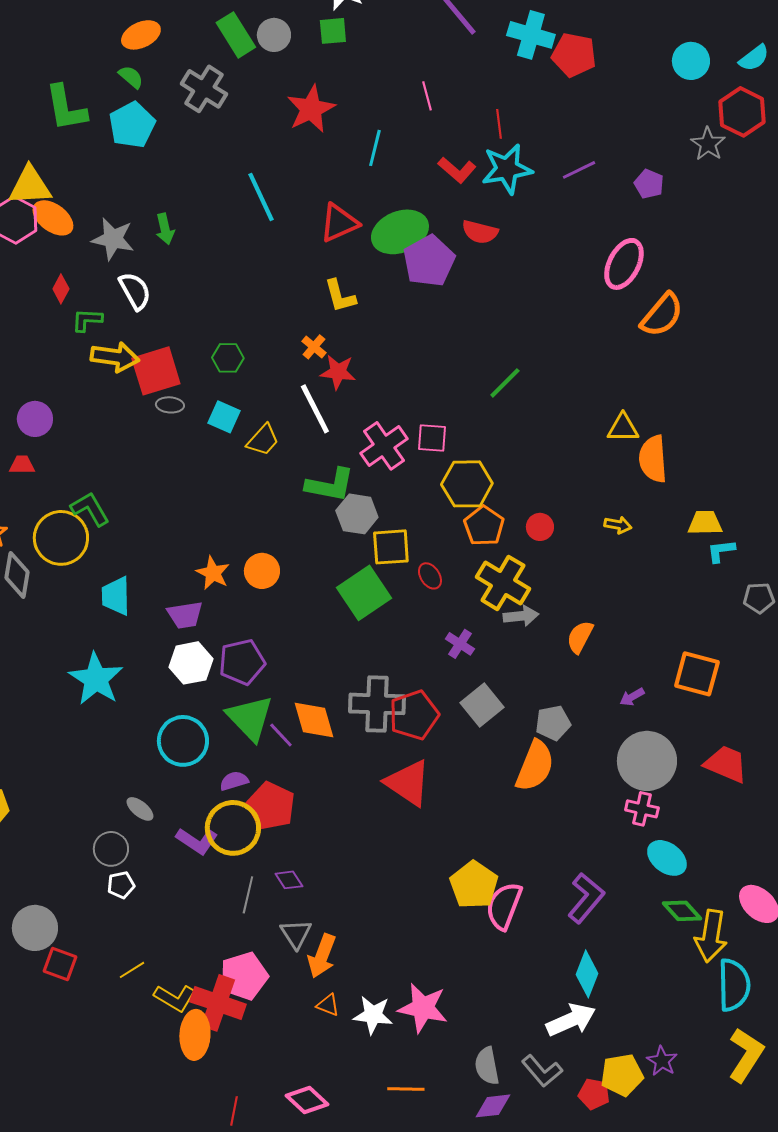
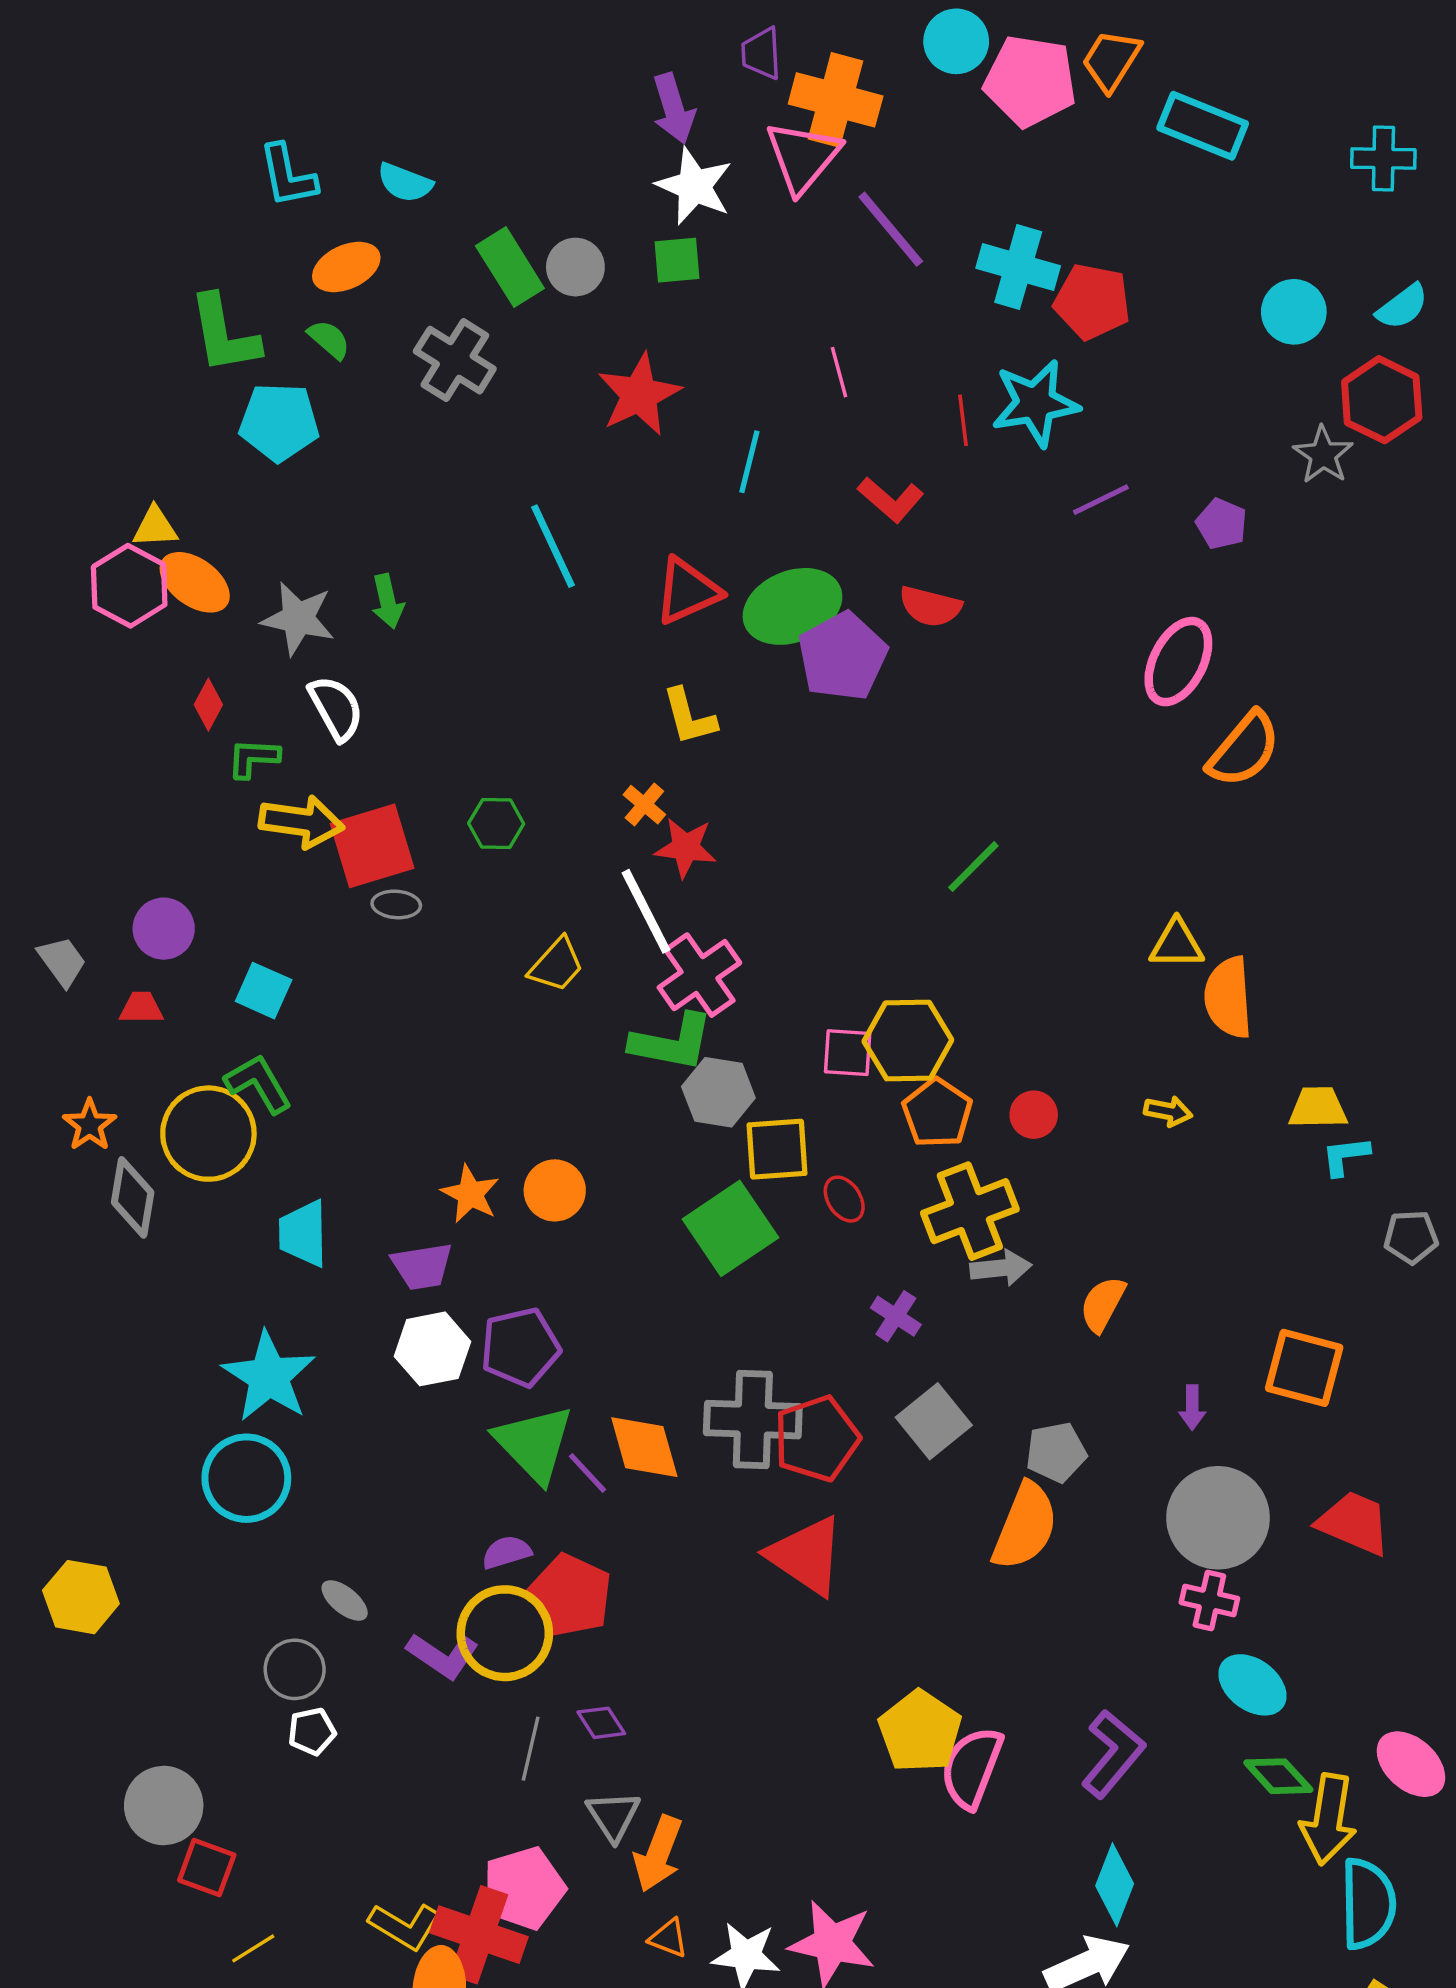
green L-shape: (66, 108) -> (224, 334), moved
cyan pentagon: (132, 125) -> (279, 422), moved, turned 30
cyan star: (507, 169) -> (1035, 403), moved
yellow triangle: (30, 186) -> (155, 527), size x0.6
cyan square: (224, 417) -> (264, 991), moved
pink square: (432, 438) -> (848, 1053), moved
pink cross: (384, 446) -> (699, 975), moved
yellow cross: (503, 583) -> (970, 1211), turned 38
purple arrow: (632, 697) -> (1192, 1408), turned -60
cyan circle: (183, 741) -> (246, 1478), moved
yellow line: (132, 970) -> (253, 1948), moved

